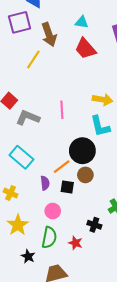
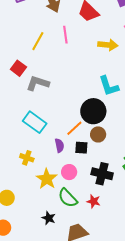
yellow line: (33, 59) -> (38, 41), moved
yellow arrow: (103, 100) -> (108, 45), moved
pink line: (62, 110) -> (65, 35), moved
yellow star: (18, 225) -> (47, 179), moved
black cross: (94, 225) -> (102, 174), moved, size x1.5
green semicircle: (49, 237) -> (68, 198), turned 130

